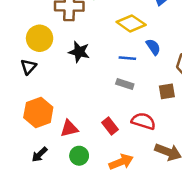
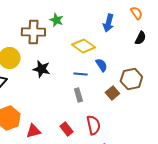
gray rectangle: (125, 84) -> (78, 95), turned 56
brown square: (167, 91) -> (112, 93), moved, turned -32
red semicircle: (143, 121) -> (93, 125), turned 60

